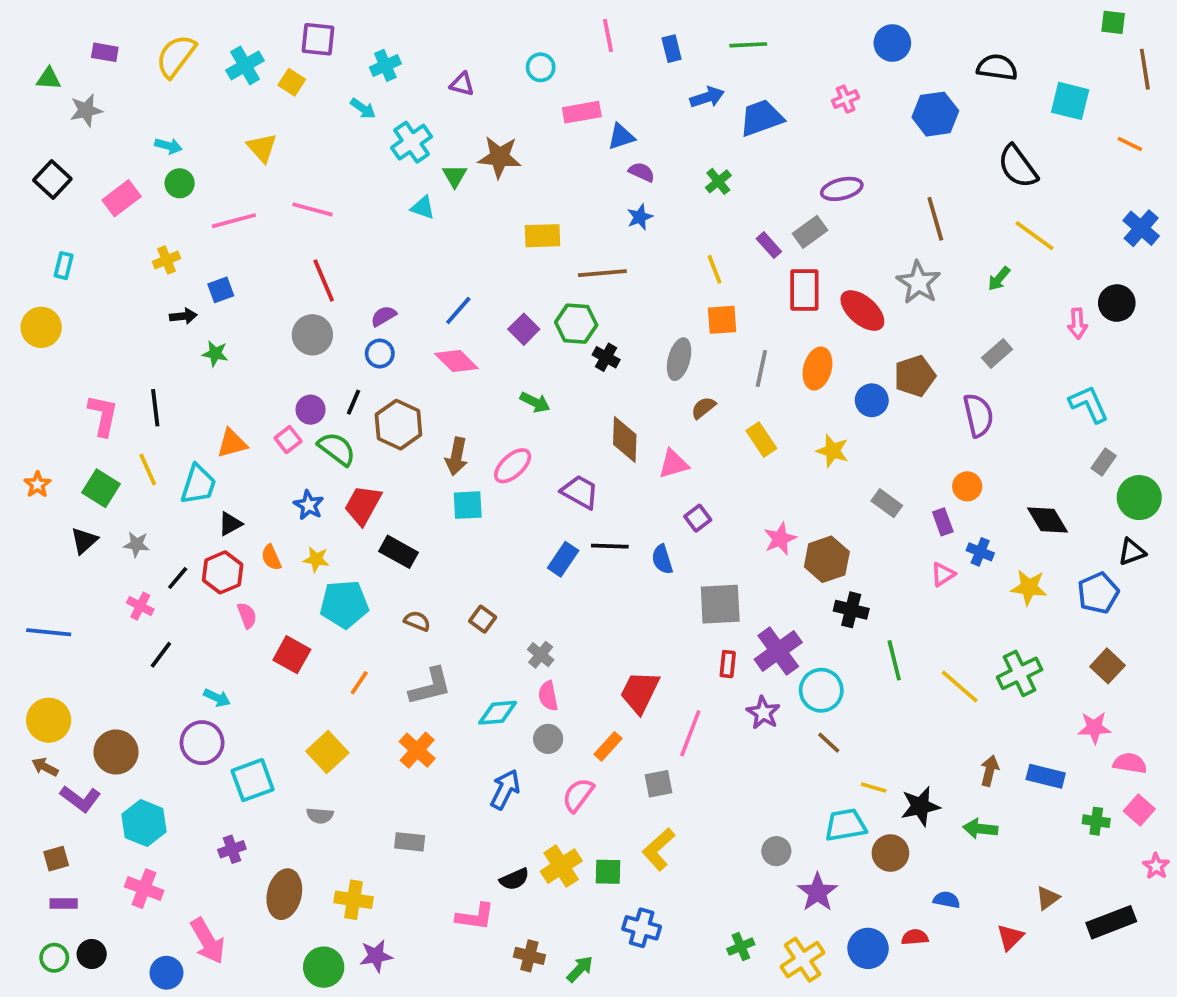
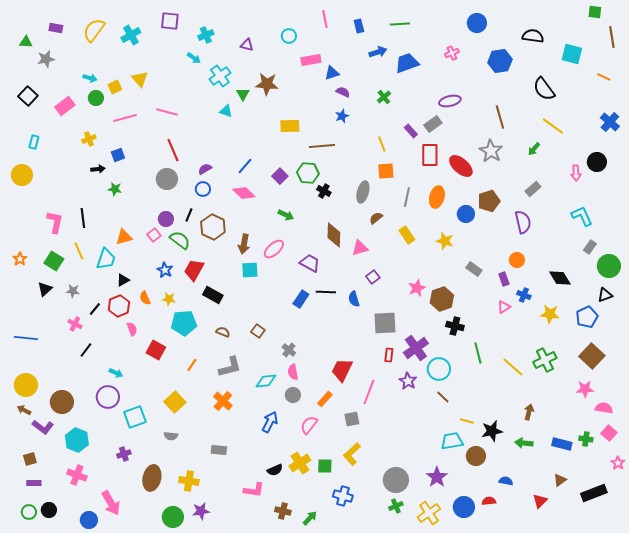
yellow square: (292, 82) -> (115, 87), moved, turned 32
brown square: (1107, 666) -> (592, 356), size x1.4
blue rectangle: (1046, 776) -> (562, 444), moved
gray circle: (776, 851) -> (396, 480), moved, size x1.6

